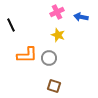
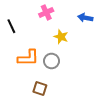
pink cross: (57, 12) -> (46, 12), moved
brown square: (54, 86) -> (40, 88), moved

